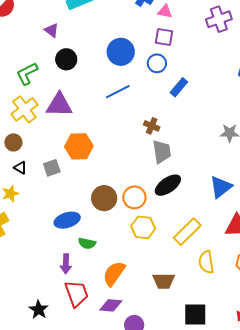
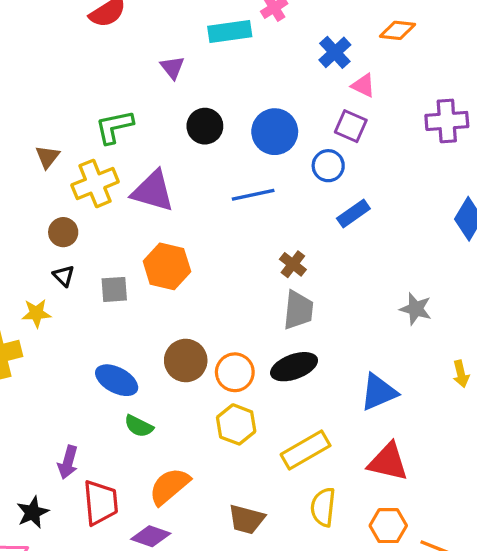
black circle: (66, 59) -> (205, 126), moved
blue ellipse: (67, 220) -> (117, 380), turned 30
purple arrow: (66, 264) -> (68, 462), moved

